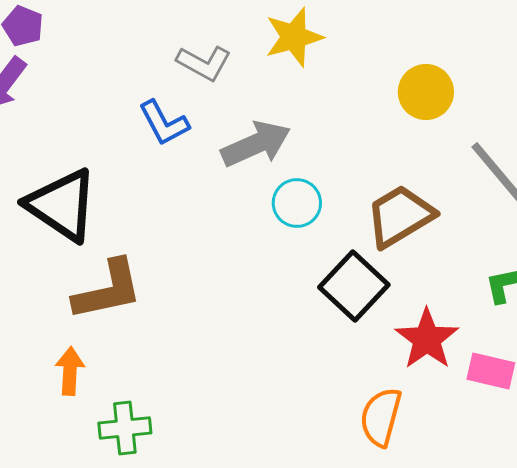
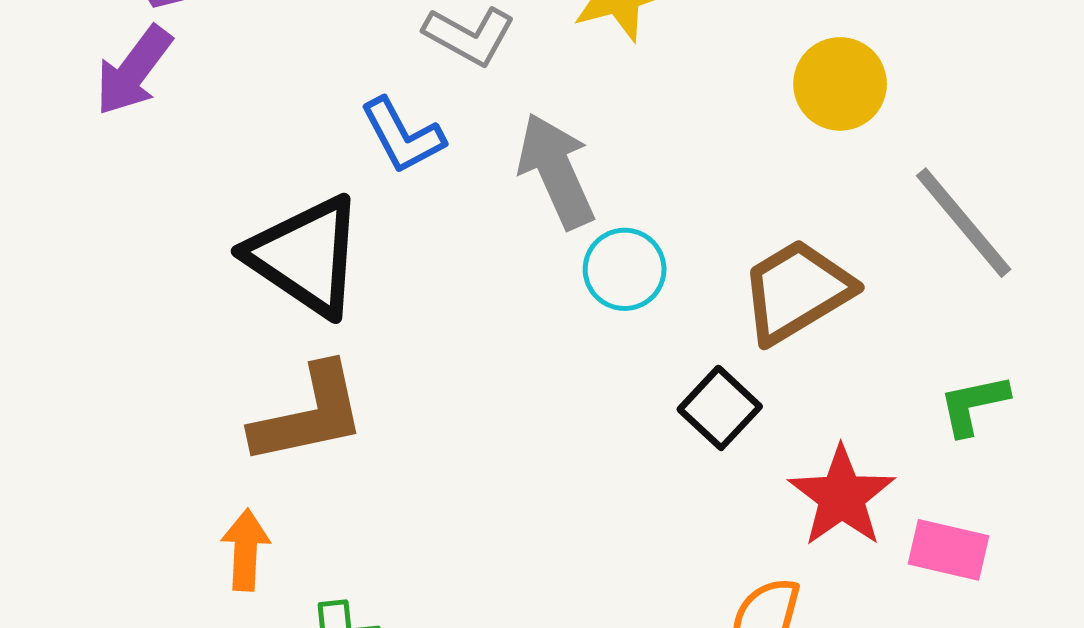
gray arrow: (256, 144) -> (556, 171), turned -90
black triangle: (62, 205) -> (306, 256), moved
black square: (354, 286) -> (720, 408), size x0.7

